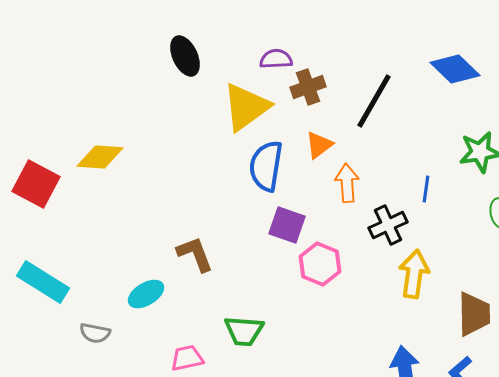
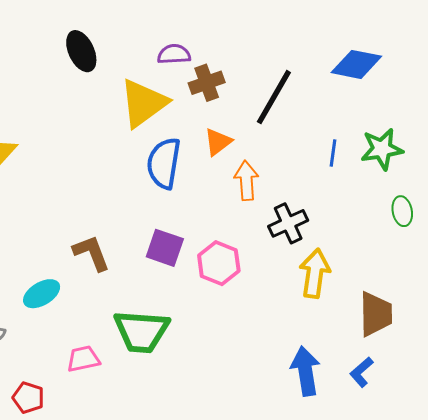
blue diamond: (455, 69) -> (356, 64), turned -33
blue line: (426, 189) -> (333, 153), moved
purple square: (287, 225) -> (165, 248), moved
green trapezoid: (244, 331) -> (141, 331), size x1.4

